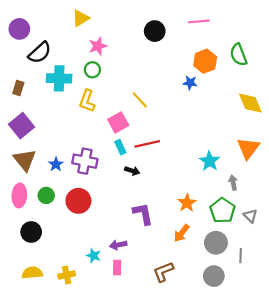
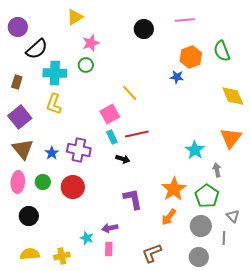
yellow L-shape: (87, 101) -> (54, 104), moved
orange star: (187, 203) -> (174, 189), size x1.4
gray triangle: (250, 216) -> (233, 216), moved

